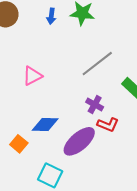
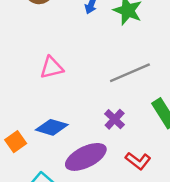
red L-shape: (108, 125) -> (138, 161), moved

